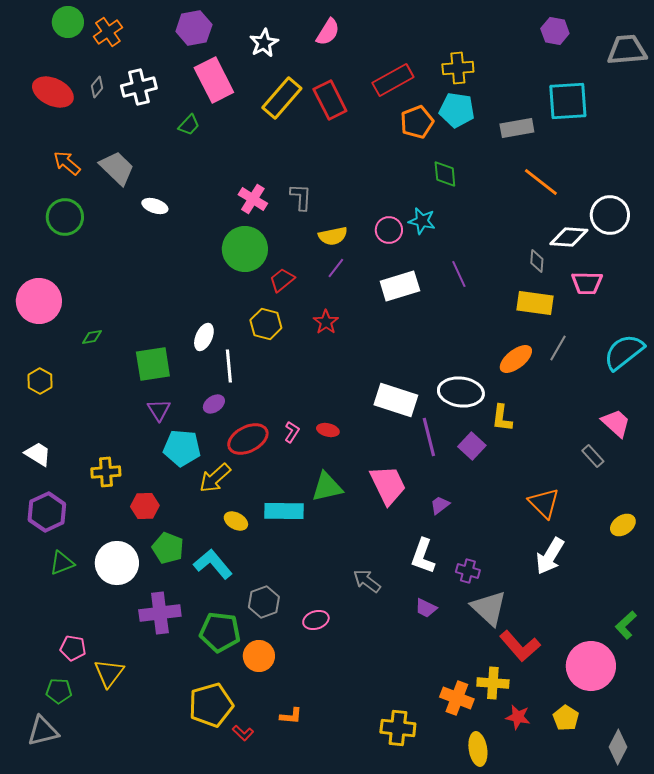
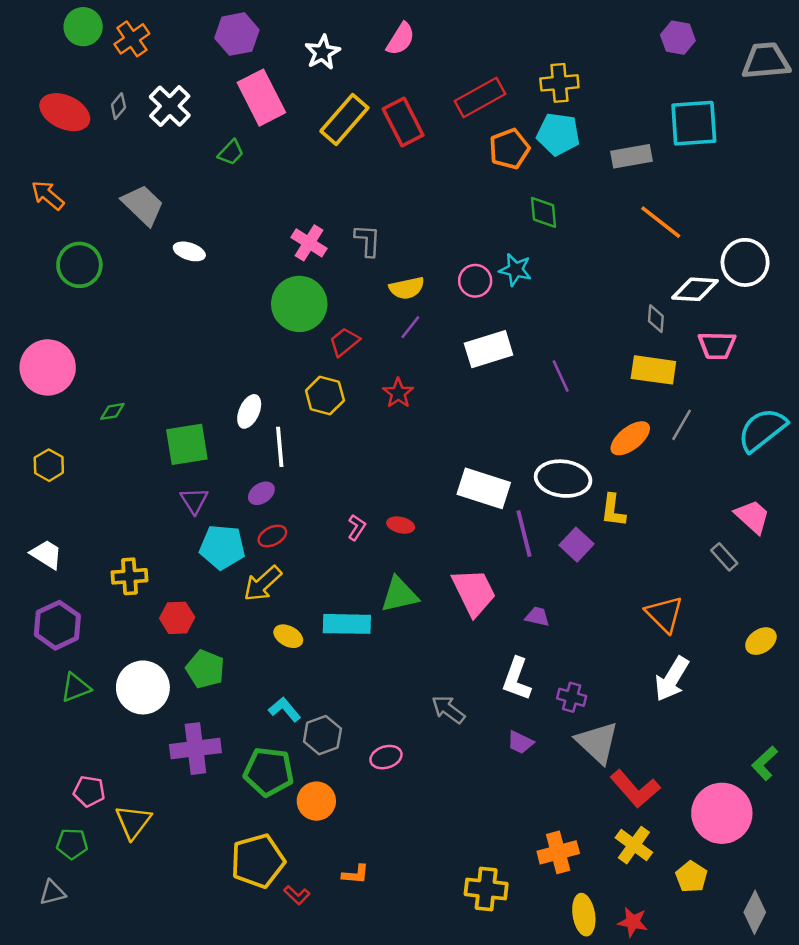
white cross: (139, 87) -> (170, 106), turned -32
orange arrow: (67, 163) -> (48, 195), moved
purple line: (459, 274) -> (561, 376), moved
red ellipse: (248, 439) -> (272, 536), moved, size x0.6
purple trapezoid: (440, 505) -> (537, 617), turned 50
cyan L-shape: (213, 564) -> (285, 709), moved, size x0.7
yellow cross: (493, 683) -> (634, 845), moved, turned 32
orange cross: (457, 698) -> (558, 852), turned -36
red star: (518, 717) -> (633, 922), moved
gray triangle: (43, 731) -> (53, 893), size x0.7

